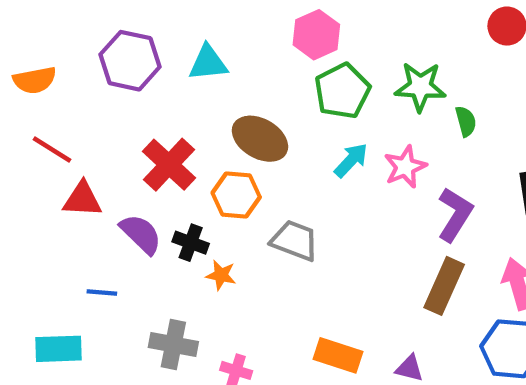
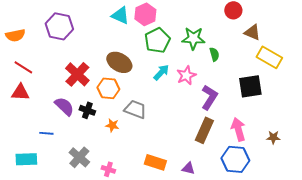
cyan triangle: (208, 63) -> (120, 15), moved, turned 30
red triangle: (82, 199) -> (20, 92), moved
orange star: (221, 275) -> (112, 125), moved
gray cross: (173, 344) -> (79, 157), turned 30

